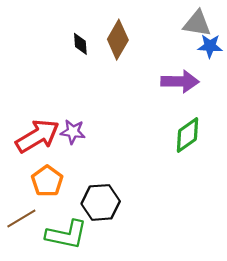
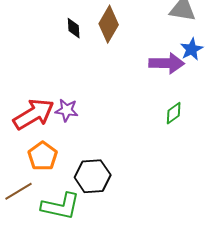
blue star: (210, 46) -> (192, 49), moved, turned -30
green diamond: (187, 135) -> (174, 113), size x0.7

